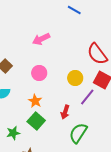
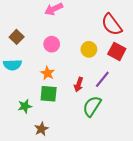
purple line: (87, 97) -> (102, 79), moved
green square: (36, 121) -> (49, 94), turned -36

